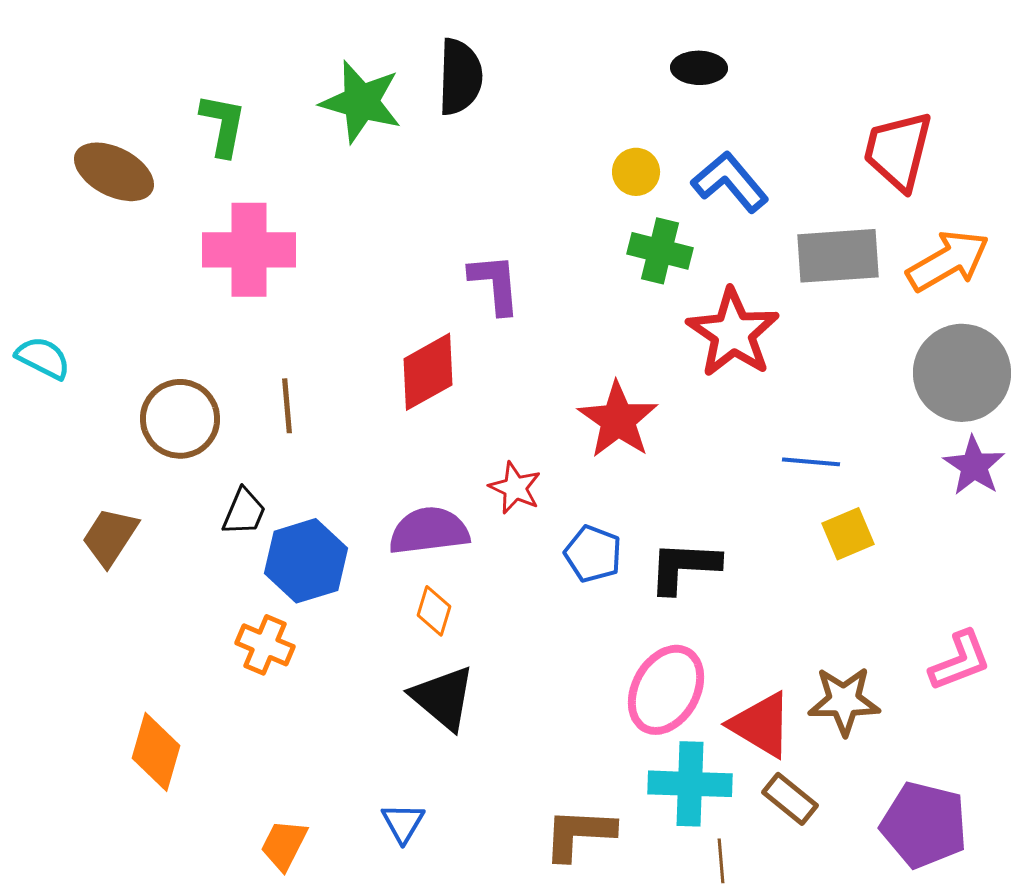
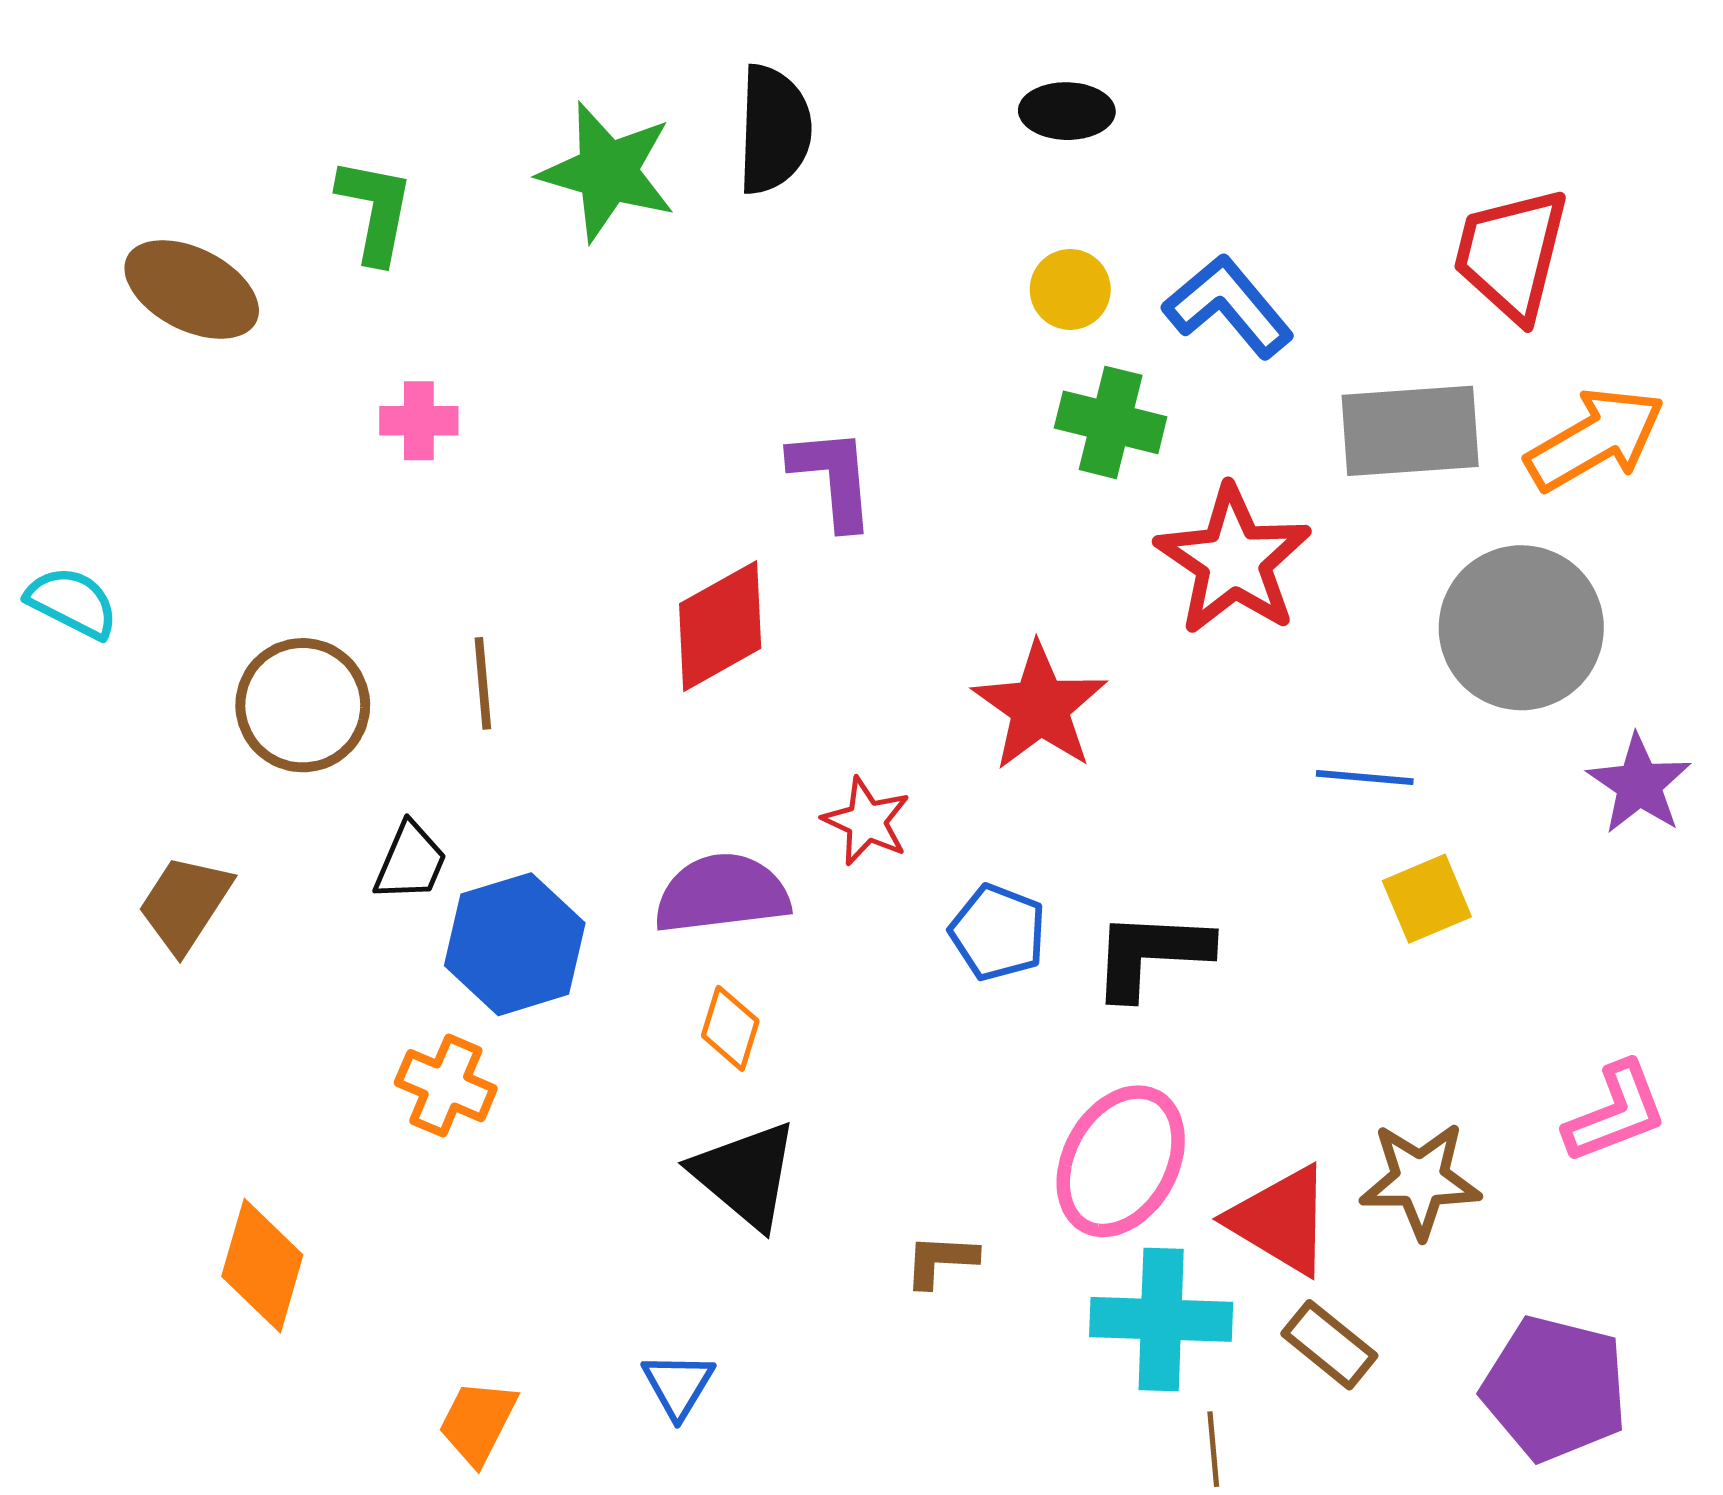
black ellipse: (699, 68) -> (1067, 111), moved
pink cross: (249, 250) -> (419, 421), size x0.5
gray circle: (962, 373) -> (1521, 628), moved
brown L-shape: (579, 834) -> (941, 1261), moved, size x0.6

